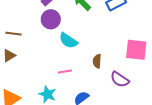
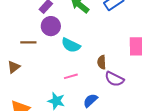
brown line: (13, 34) -> (28, 42), moved
purple semicircle: (120, 80) -> (114, 79), moved

